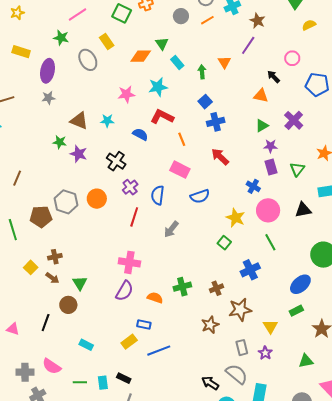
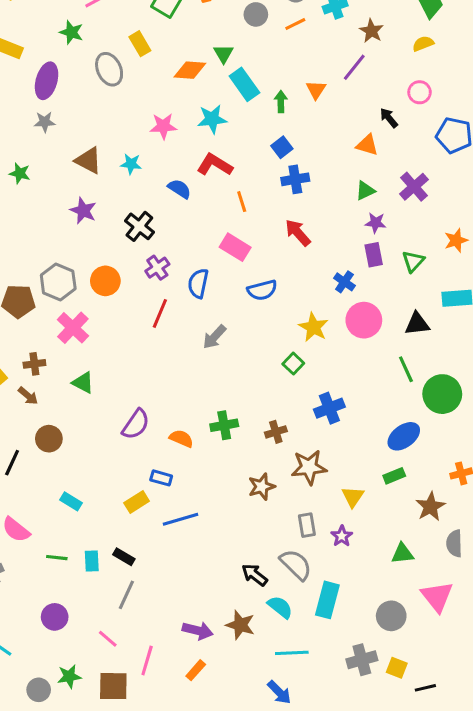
yellow semicircle: (309, 25) -> (423, 44), moved
cyan rectangle: (177, 62) -> (244, 84), size x1.5
green star: (60, 142) -> (20, 173), moved
green line: (270, 242) -> (406, 369), moved
pink cross: (129, 262) -> (73, 328), moved, turned 30
green triangle: (80, 283) -> (83, 383), moved, turned -35

